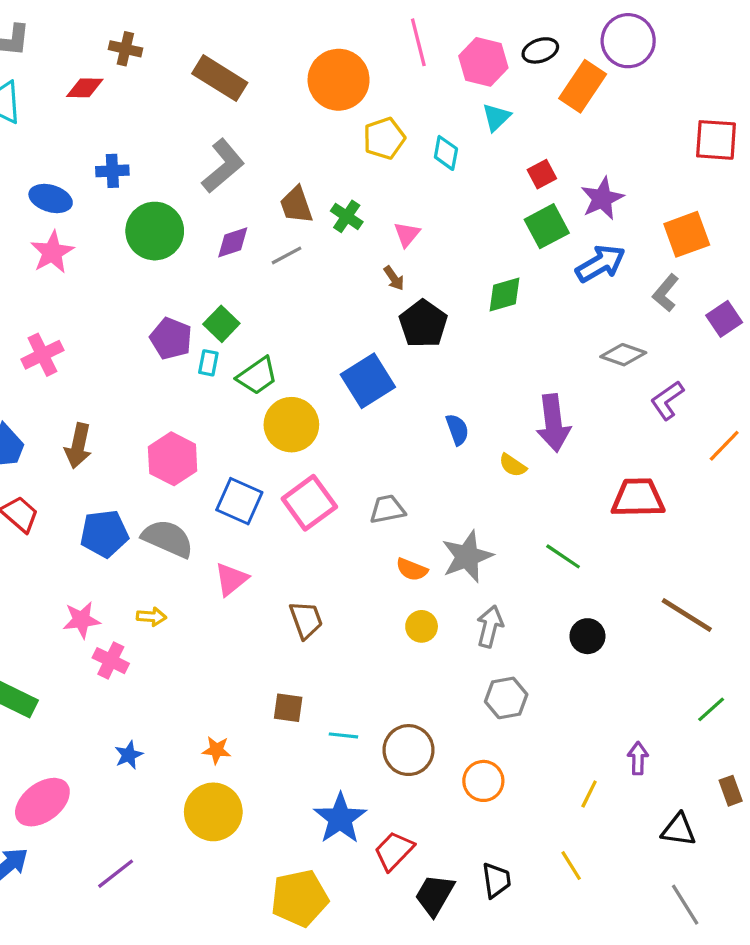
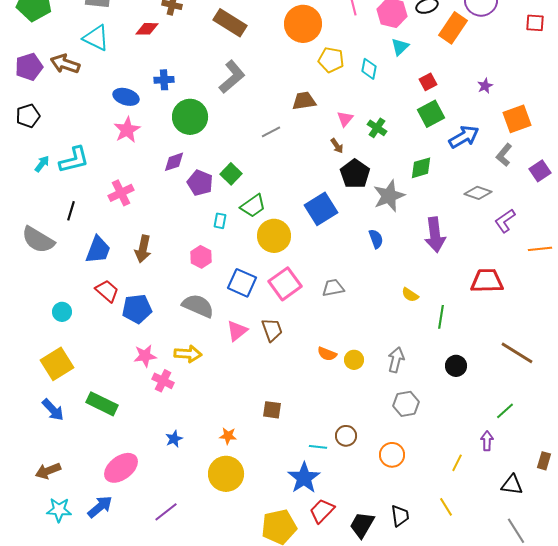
yellow pentagon: (384, 138) -> (331, 60), turned 30
red square: (716, 140) -> (535, 23), moved, size x0.7
purple star: (602, 198) -> (485, 86), moved, size x0.6
brown trapezoid: (296, 205) -> (304, 101), moved, turned 100
green cross: (347, 216) -> (377, 128), moved
purple diamond: (233, 242) -> (174, 162), moved
green diamond: (505, 294) -> (421, 168), moved
cyan rectangle: (208, 363) -> (220, 221), moved
orange line: (724, 446) -> (540, 249), turned 40
pink hexagon: (173, 459) -> (201, 257), size x0.7
yellow semicircle: (513, 465) -> (410, 295), moved
blue pentagon: (104, 534) -> (137, 309), moved
gray star: (467, 556) -> (389, 196), moved
green line: (563, 556) -> (441, 317), turned 65
orange semicircle: (412, 569) -> (327, 354), moved
yellow arrow: (151, 617) -> (188, 354), size x1.5
brown trapezoid: (306, 620) -> (272, 330), moved
green line: (711, 709) -> (505, 411), moved
cyan line: (343, 735) -> (318, 447), moved
brown circle: (409, 750) -> (346, 436), size x0.7
brown rectangle: (731, 791) -> (544, 461), turned 36
red trapezoid: (394, 851) -> (322, 511), moved

